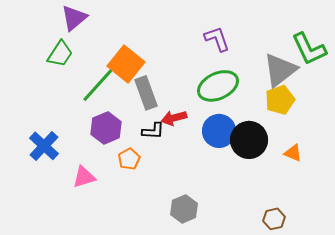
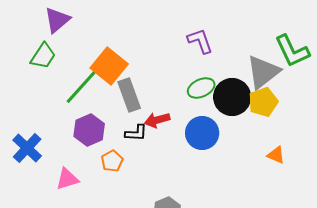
green ellipse: (218, 86) -> (201, 88), size x0.7
black circle: (249, 140) -> (232, 97), moved

